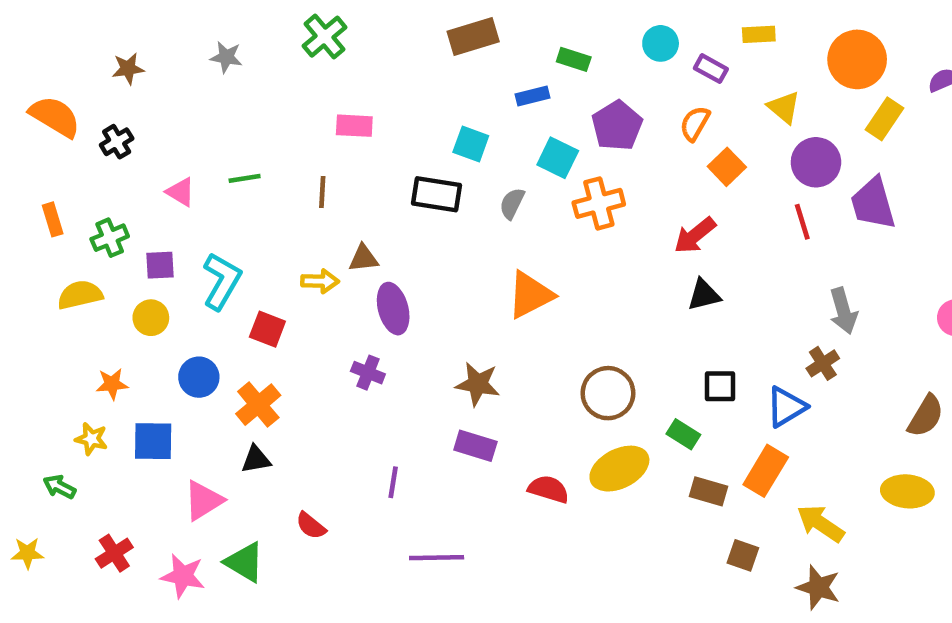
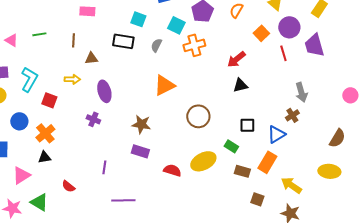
orange square: (727, 167) -> (261, 33), moved
brown triangle: (363, 258) -> (91, 58), moved
brown circle: (608, 393) -> (198, 116), moved

